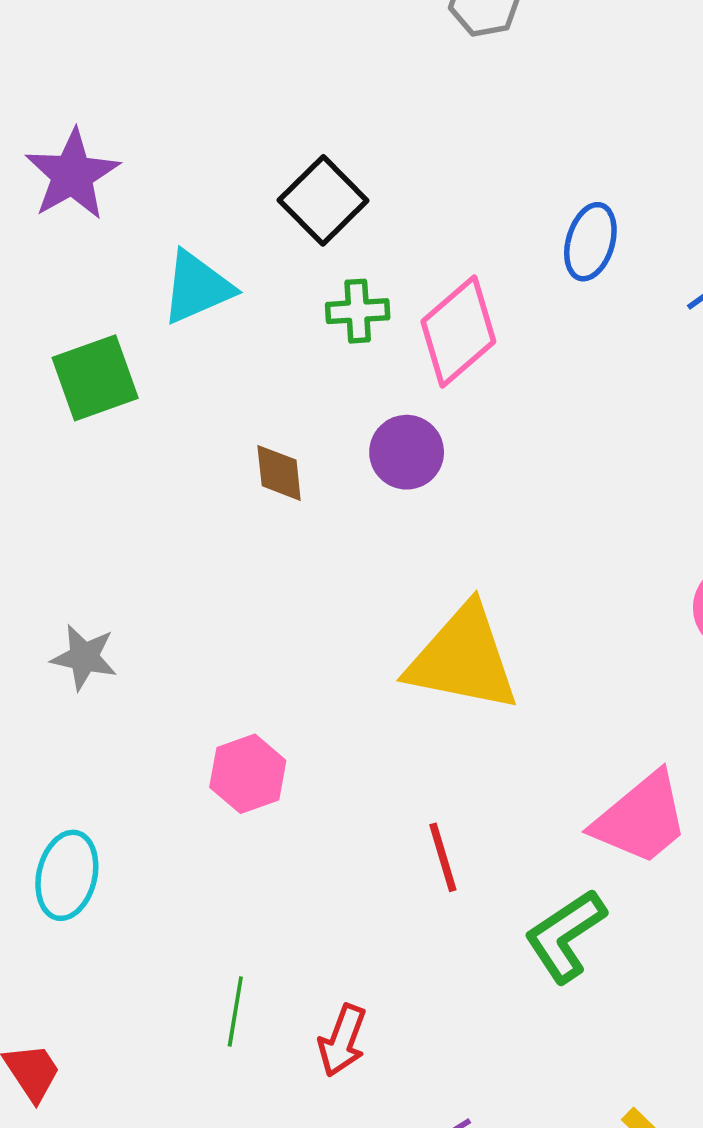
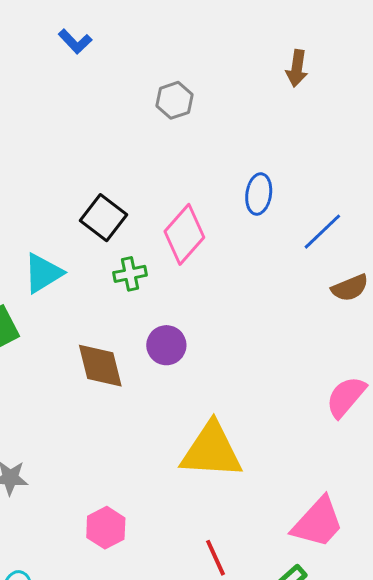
blue ellipse: (590, 242) -> (259, 194), moved
pink diamond: (458, 332) -> (184, 234), moved
brown diamond: (279, 473) -> (100, 366), size x1.6

